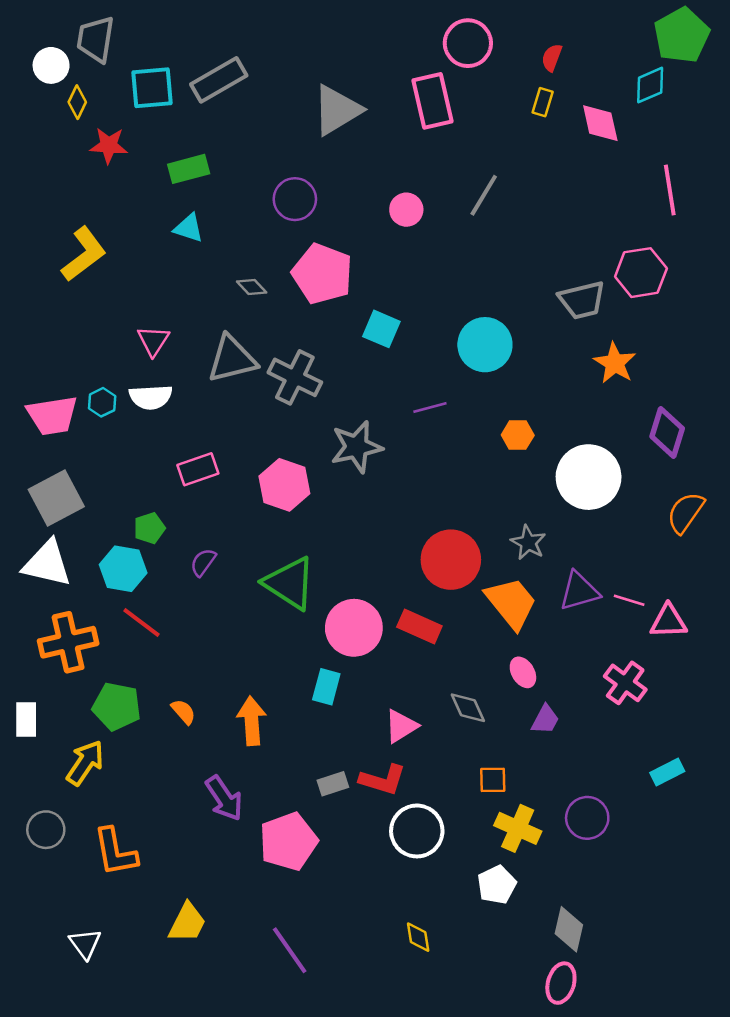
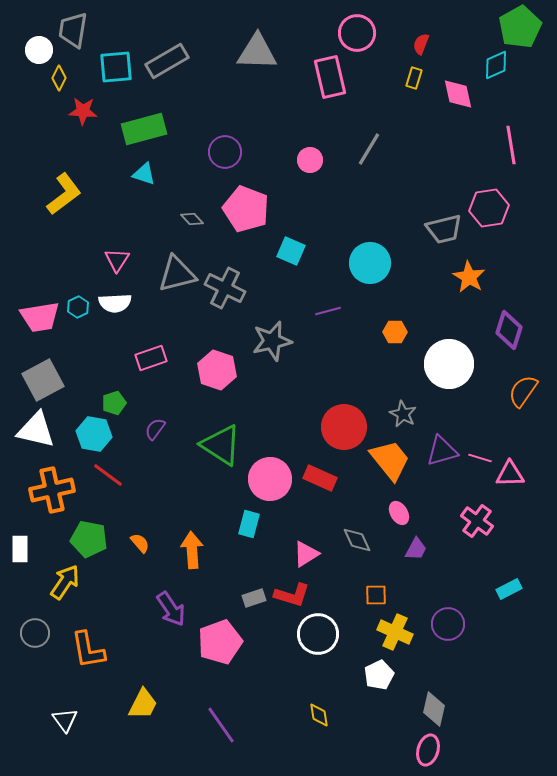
gray triangle: (337, 110) -> (257, 52), moved, turned 33
green rectangle: (189, 169) -> (144, 129), size x1.4

